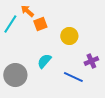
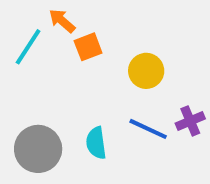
cyan semicircle: (44, 61) -> (96, 143), moved, turned -49
blue line: (73, 77) -> (148, 129), moved

